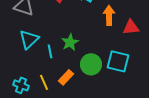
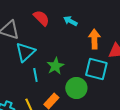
cyan triangle: (29, 39) -> (25, 52), moved
cyan square: (118, 61) -> (96, 69), moved

